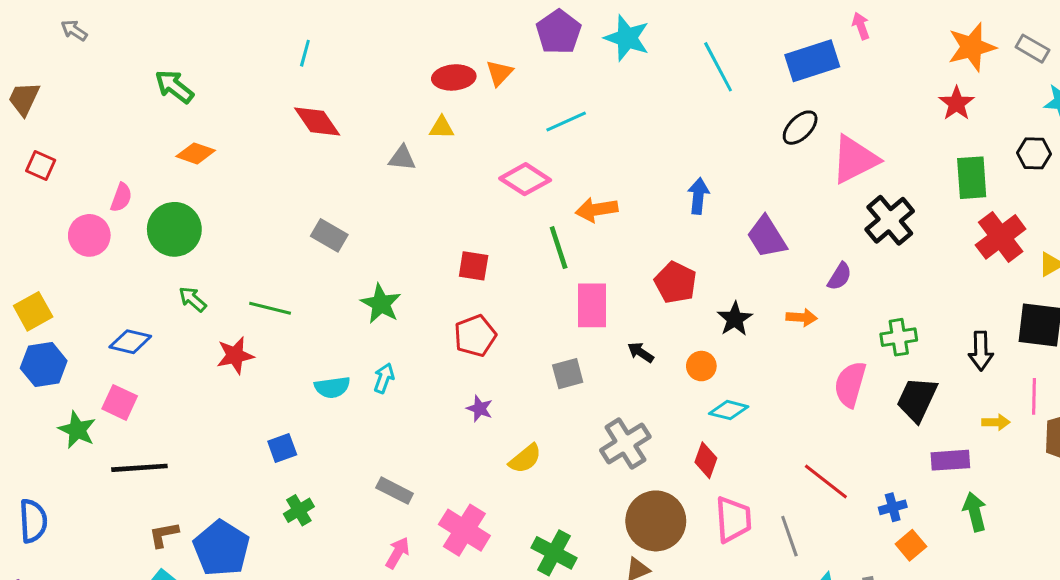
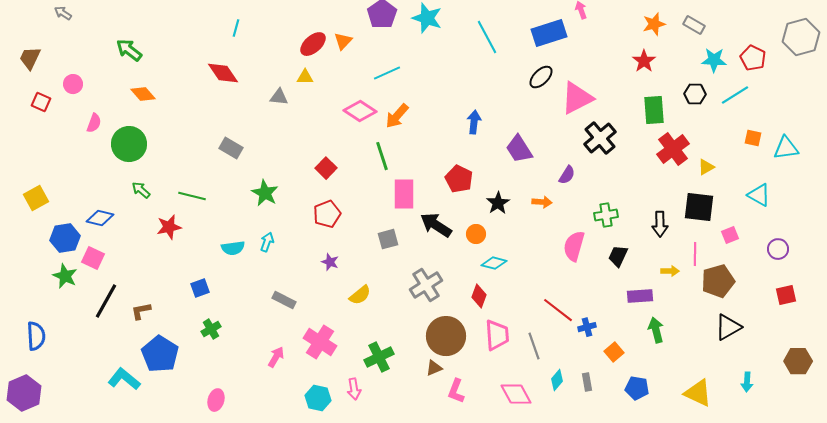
orange star: (972, 47) -> (654, 24), size x0.7
cyan line: (305, 53) -> (236, 28), moved
red ellipse: (454, 77) -> (313, 44), turned -36
orange diamond: (196, 153) -> (143, 94), turned 30
orange arrow: (597, 210) -> (397, 116), moved, turned -40
pink circle: (89, 235) -> (73, 84), moved, size x0.7
red square: (474, 266) -> (326, 168), turned 35
black arrow: (641, 352) -> (436, 225), size x1.8
blue hexagon: (44, 365) -> (65, 238), moved
black trapezoid: (917, 399) -> (618, 256), size x0.7
black line: (139, 468) -> (106, 301), turned -57
gray rectangle: (395, 491) -> (284, 300), moved
blue cross: (893, 507) -> (587, 327), moved
brown L-shape: (164, 535) -> (141, 311), moved
green cross: (554, 553) -> (379, 357), turned 36

